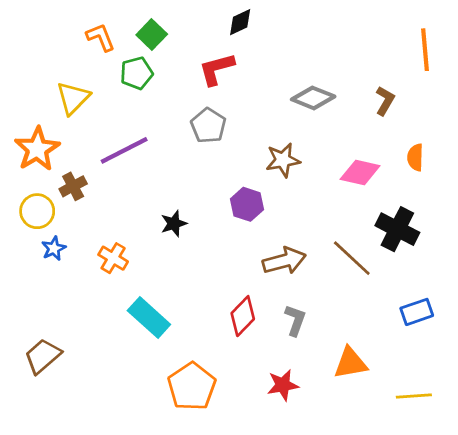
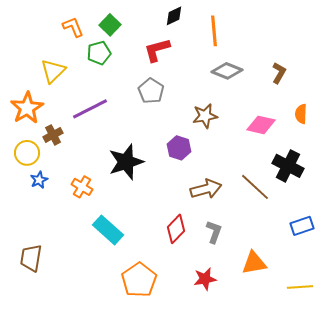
orange line: (425, 50) -> (214, 31), moved
black star: (174, 224) -> (126, 162), size x1.8
brown trapezoid: (43, 356) -> (31, 258), turned -40

